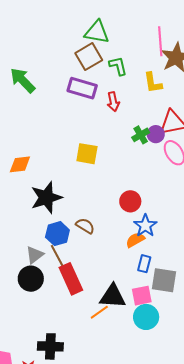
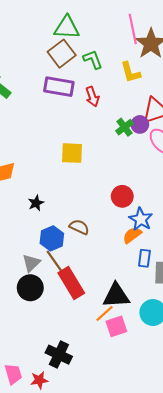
black star: (46, 198) -> (36, 203), size x0.5
pink square: (142, 296) -> (116, 326), moved
black cross: (50, 346) -> (59, 355), turned 30

